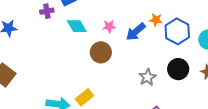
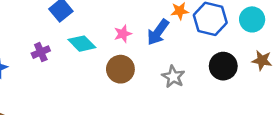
purple cross: (47, 11) -> (41, 52), moved
gray star: (147, 77) -> (173, 77), moved

